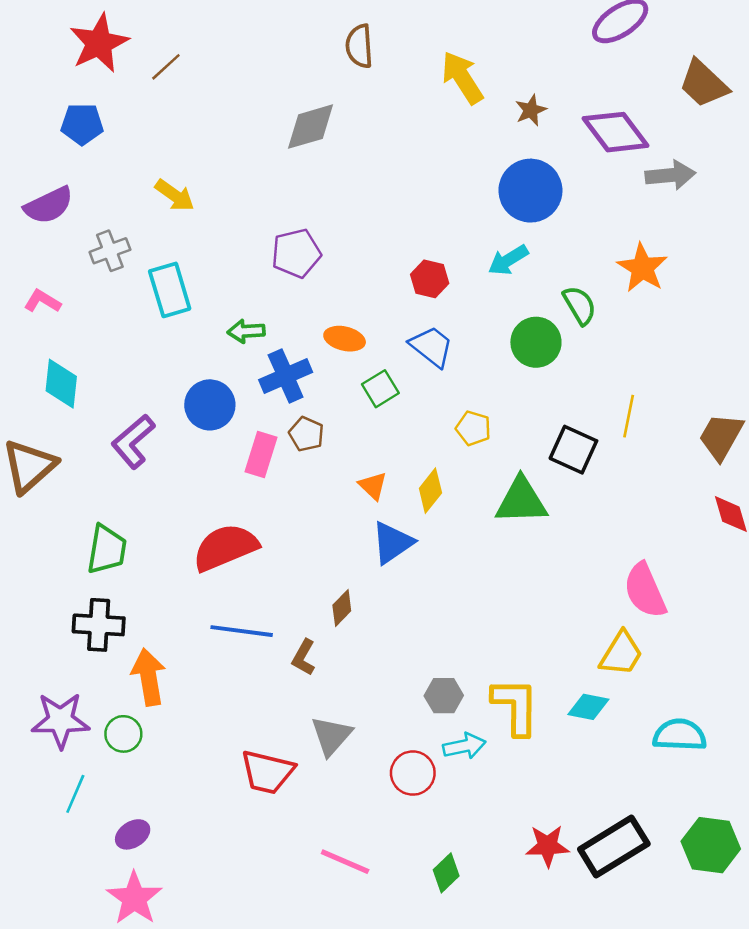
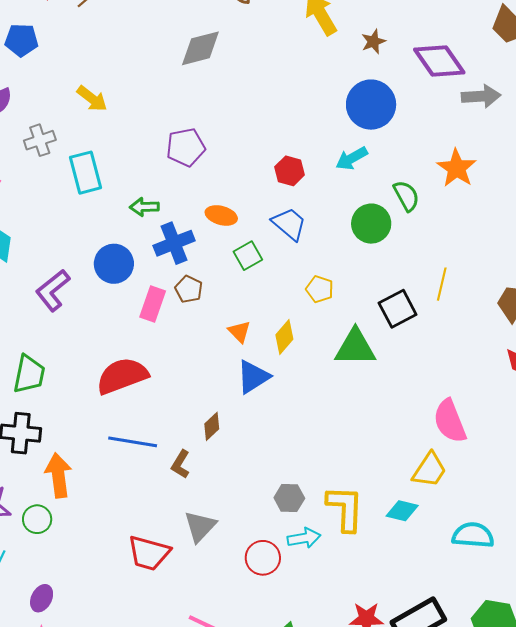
black square: (573, 450) -> (398, 309), turned 36
purple ellipse: (133, 834) -> (42, 598), turned -32

